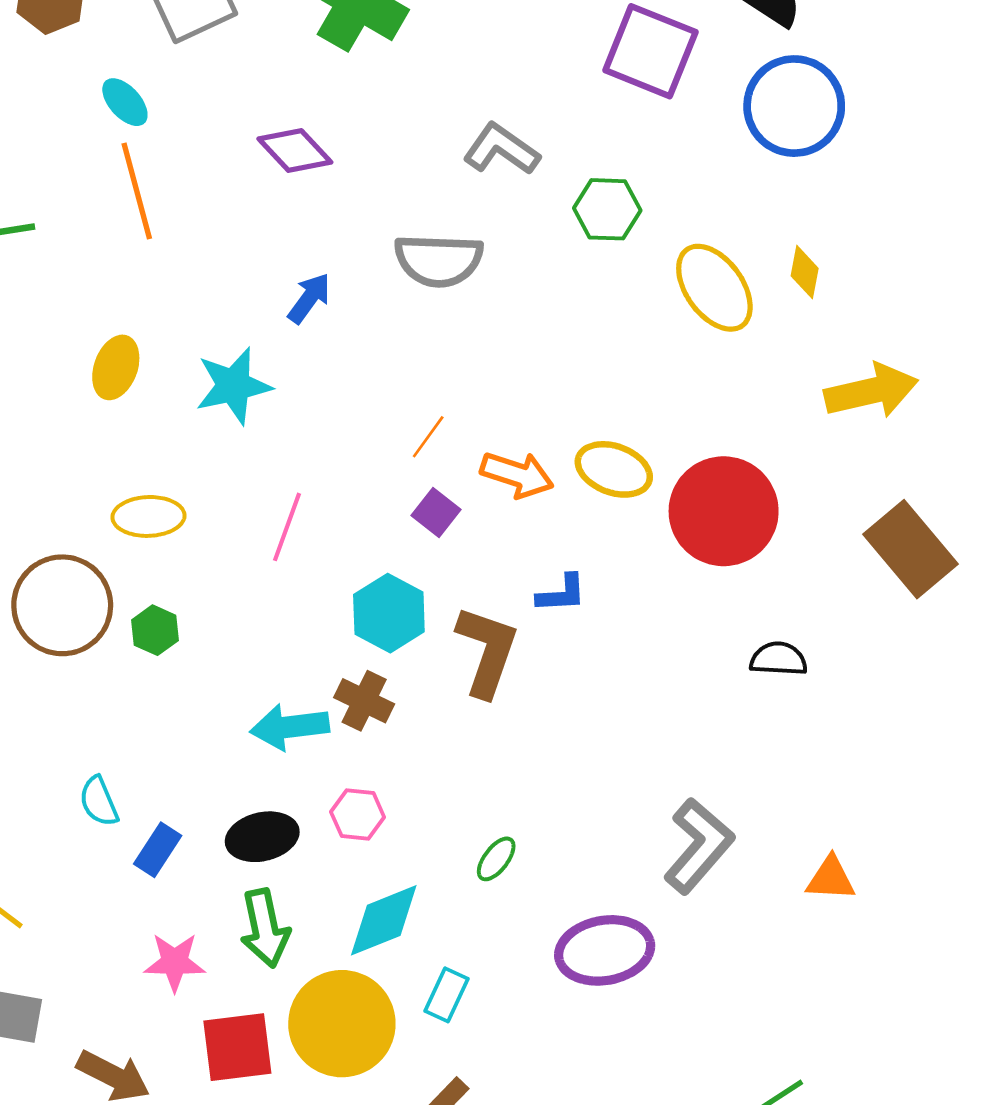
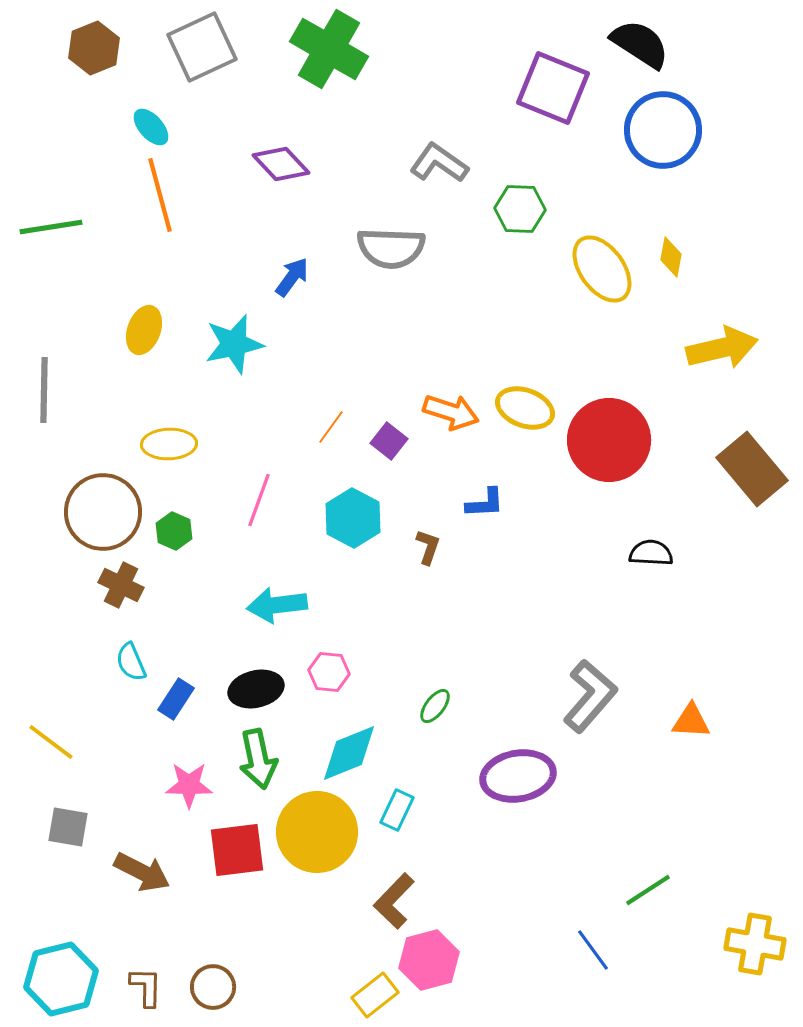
orange line: (428, 437) -> (331, 427), moved
pink line: (287, 527) -> (259, 500), moved
brown L-shape: (487, 651) -> (428, 547), size x0.5
brown cross: (364, 701) -> (121, 585), moved

